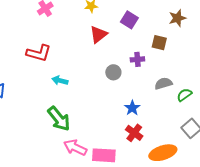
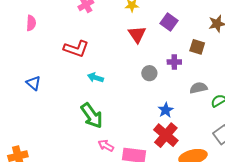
red triangle: (98, 34) -> (137, 34), turned -30
red cross: (134, 133) -> (166, 135), size x1.4
pink arrow: (75, 148) -> (106, 146), size x0.7

